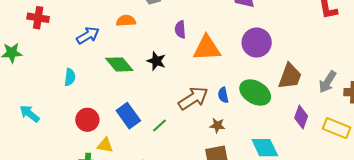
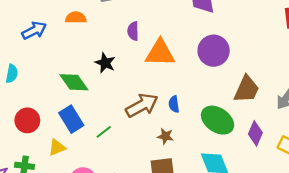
green diamond: (119, 64) -> (74, 82), moved
green ellipse: (255, 93) -> (217, 120), moved
yellow triangle: (105, 145) -> (57, 147), moved, turned -36

